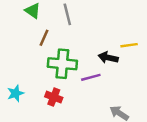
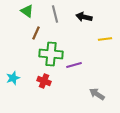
black arrow: (108, 58) -> (84, 17), moved

